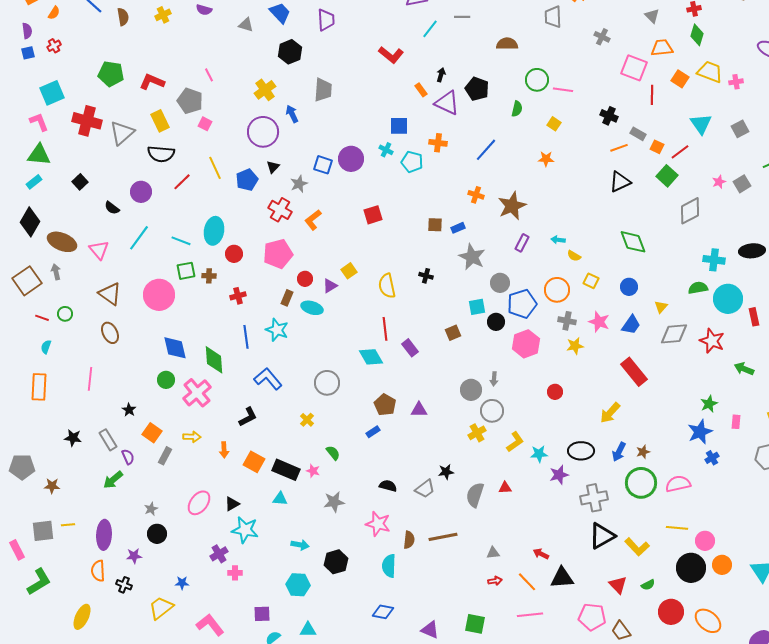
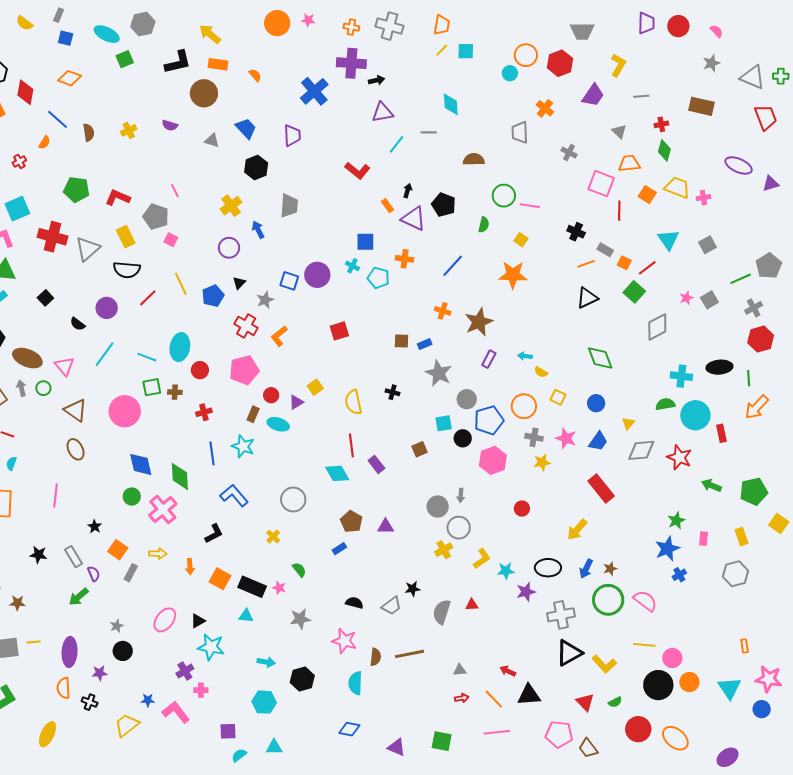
orange semicircle: (54, 13) -> (44, 142), moved
purple circle: (263, 132) -> (229, 248), size x0.7
orange star: (546, 159) -> (513, 275), size x1.8
green circle: (65, 314) -> (43, 388), moved
pink semicircle: (678, 484) -> (645, 601), turned 50
pink L-shape: (210, 625) -> (176, 712), moved

